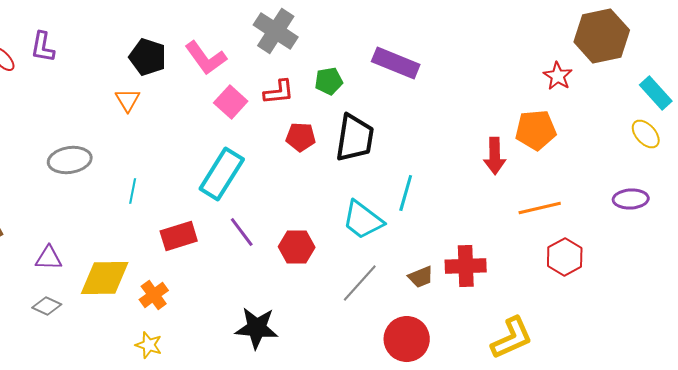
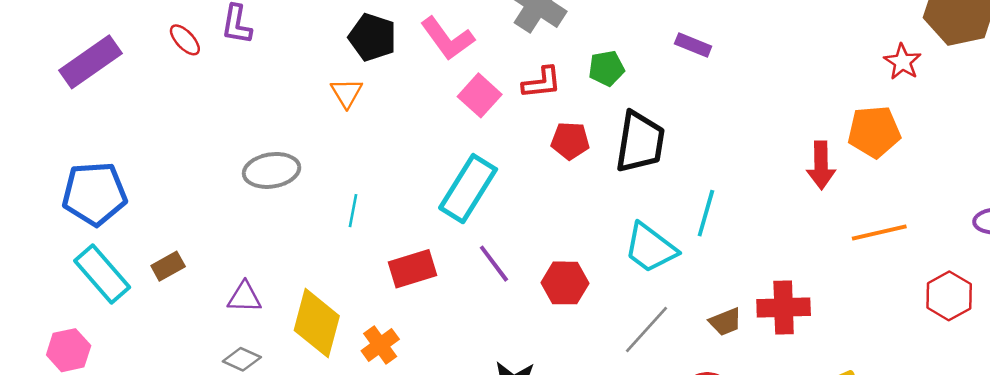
purple rectangle: (396, 63) -> (693, 45), size x0.6
red hexagon: (565, 257) -> (949, 296), moved
yellow diamond: (105, 278) -> (317, 323), turned -74

